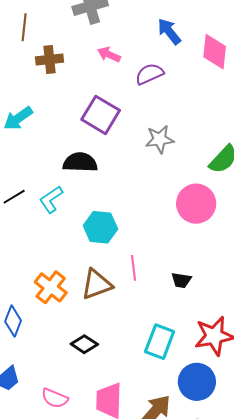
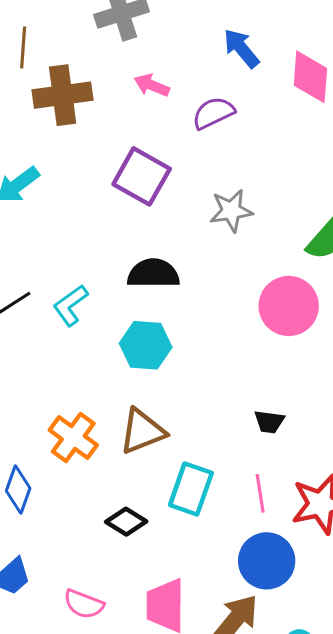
brown cross: (49, 59) -> (63, 95), size x1.4
black semicircle: (80, 162) -> (153, 273), moved
pink line: (134, 268) -> (260, 493), moved
cyan rectangle: (160, 342) -> (191, 489), moved
blue circle: (197, 382) -> (267, 561), moved

